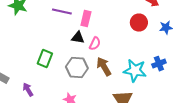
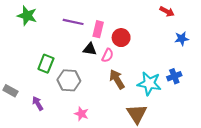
red circle: (139, 23) -> (121, 38), moved
green rectangle: (45, 59) -> (46, 64), moved
gray hexagon: (77, 68) -> (69, 80), moved

